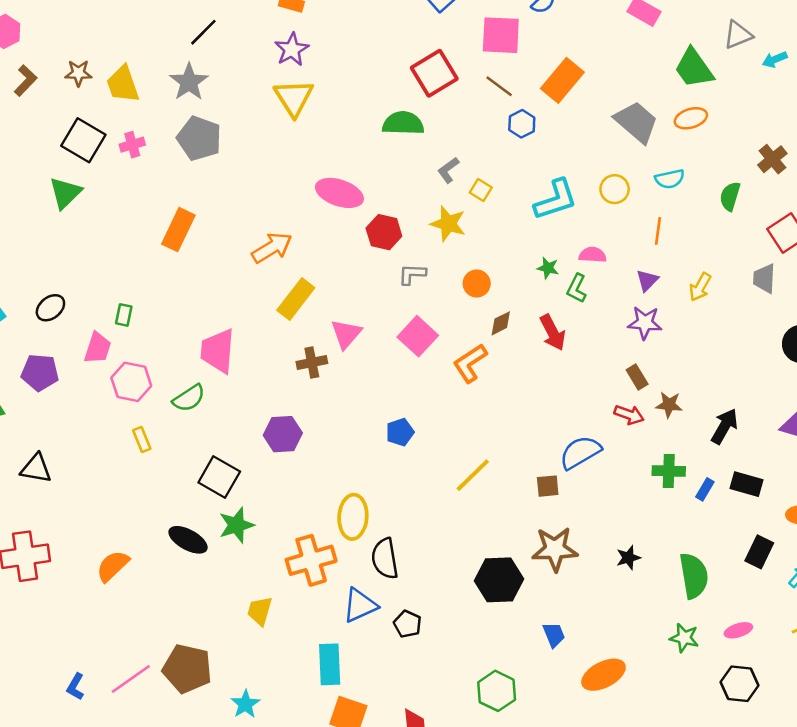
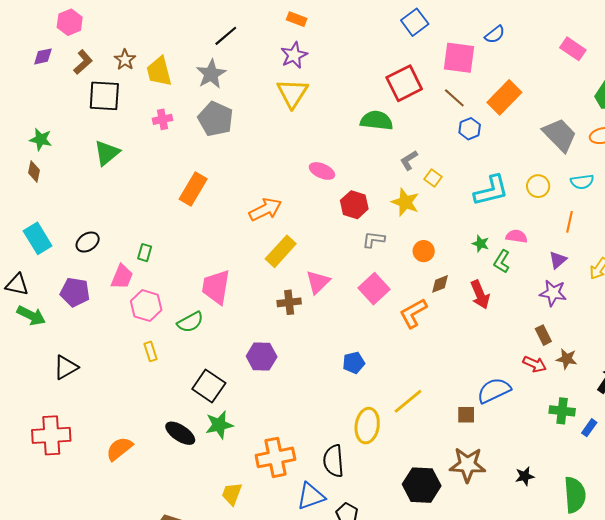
brown star: (78, 73) -> (125, 60), turned 30
black square: (83, 140) -> (104, 96), moved, turned -32
pink ellipse: (339, 193) -> (322, 171), size x0.7
black triangle: (36, 468) -> (66, 367), turned -44
yellow ellipse: (353, 517) -> (367, 426), moved

